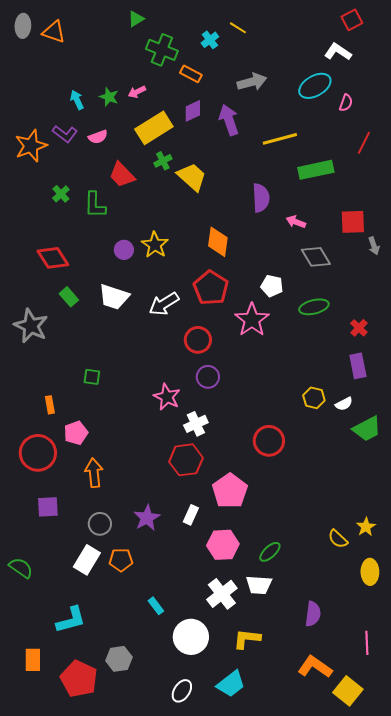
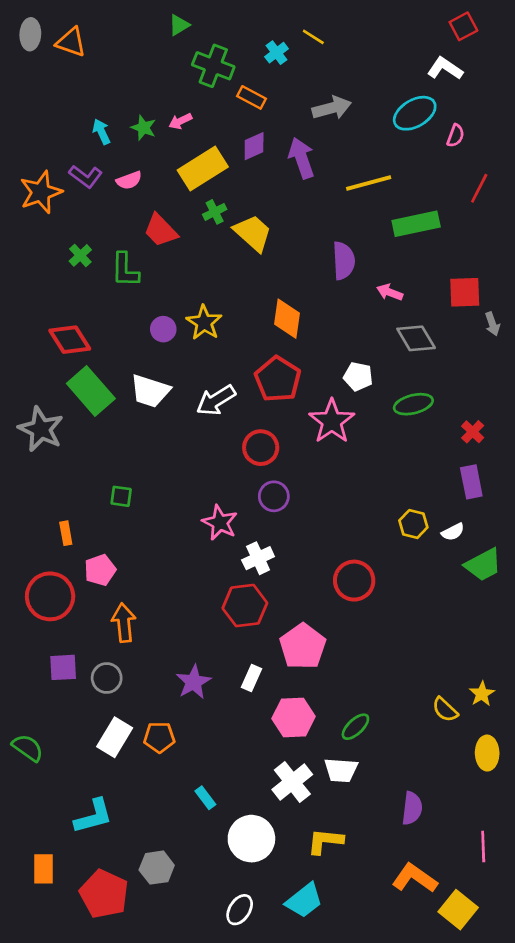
green rectangle: (69, 297) -> (91, 391), size x1.8
gray circle: (100, 524) -> (107, 678), moved

